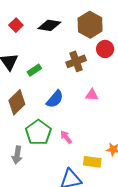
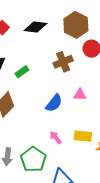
blue semicircle: (55, 99) -> (54, 103), moved
green pentagon: (38, 132) -> (33, 159), moved
yellow rectangle: (92, 162) -> (83, 136), moved

